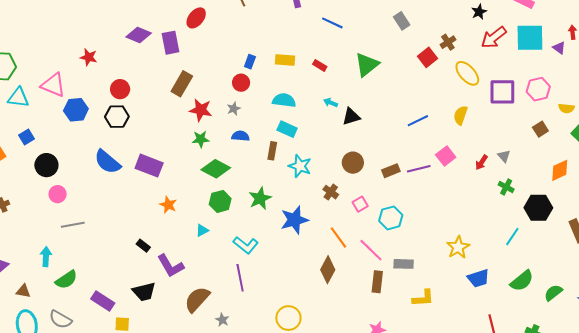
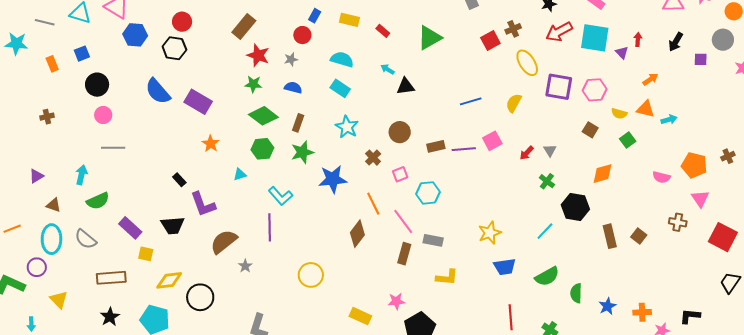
brown square: (540, 129) -> (590, 130), turned -35
brown rectangle: (272, 151) -> (298, 123), moved
green semicircle: (553, 293) -> (576, 293), turned -60

